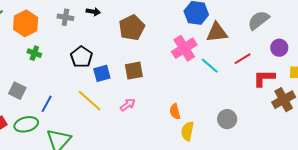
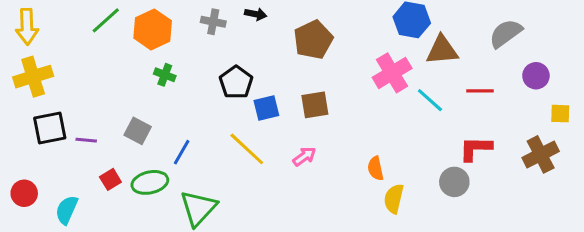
red line: (243, 59) -> (480, 91), turned 30
red L-shape: (264, 78) -> (475, 149), moved

